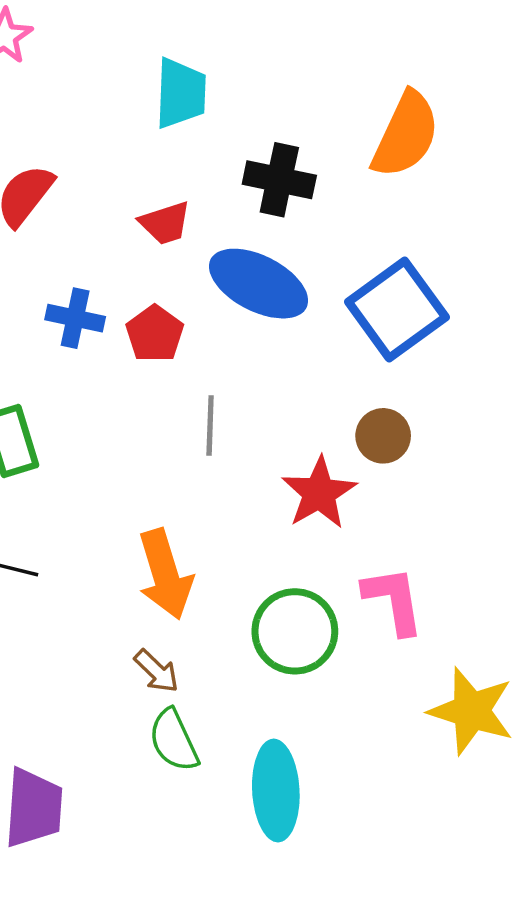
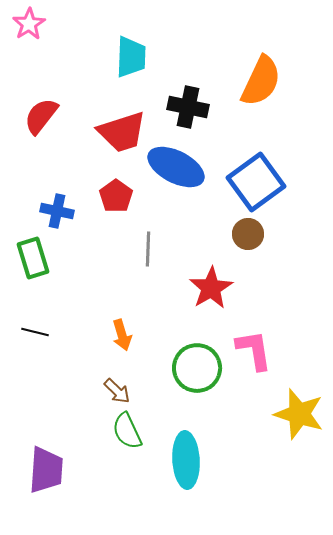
red trapezoid: (165, 223) -> (122, 132), size x1.6
blue cross: (75, 318) -> (57, 211), moved
brown circle: (383, 436) -> (248, 234), moved
orange arrow: (165, 574) -> (122, 335), size x0.6

